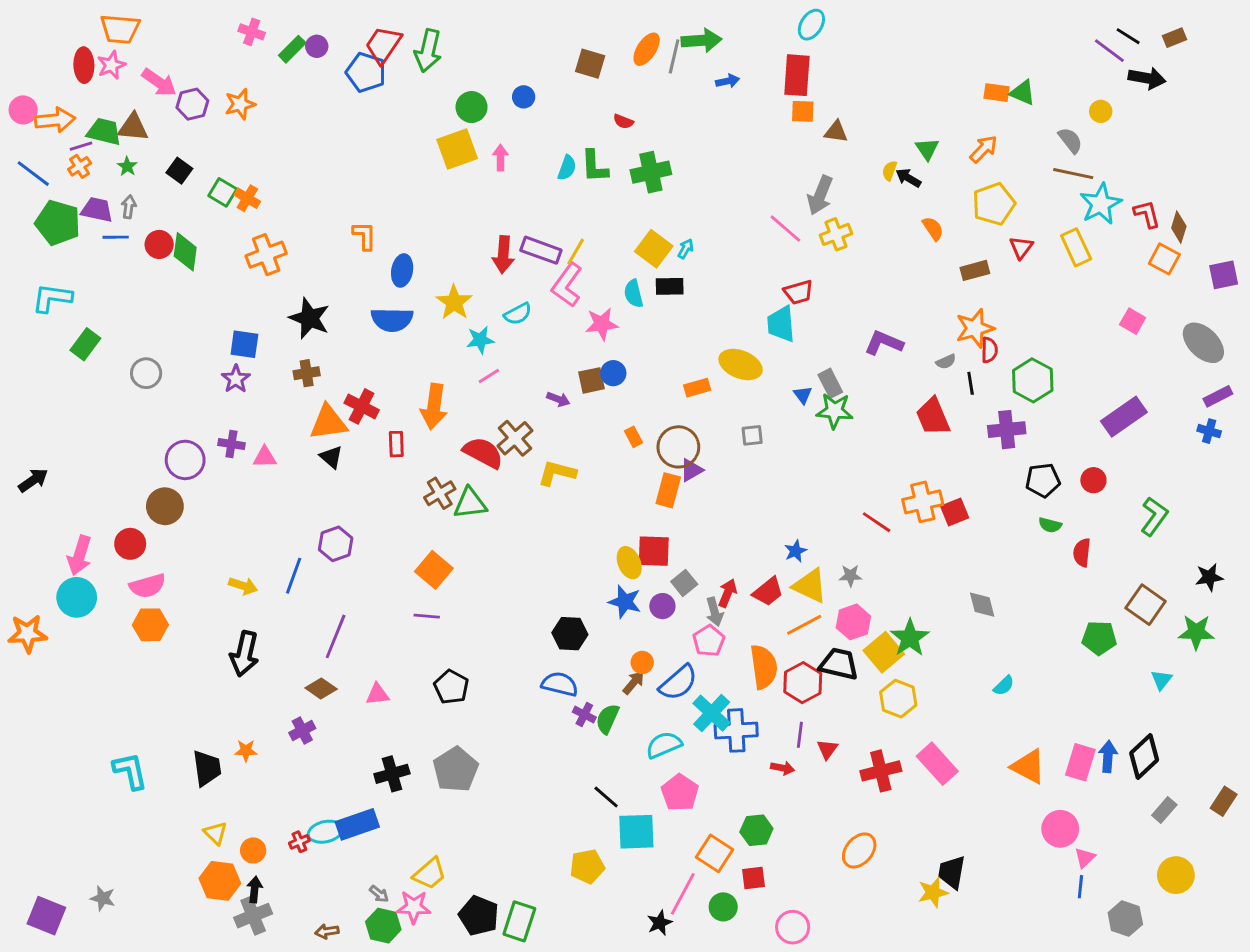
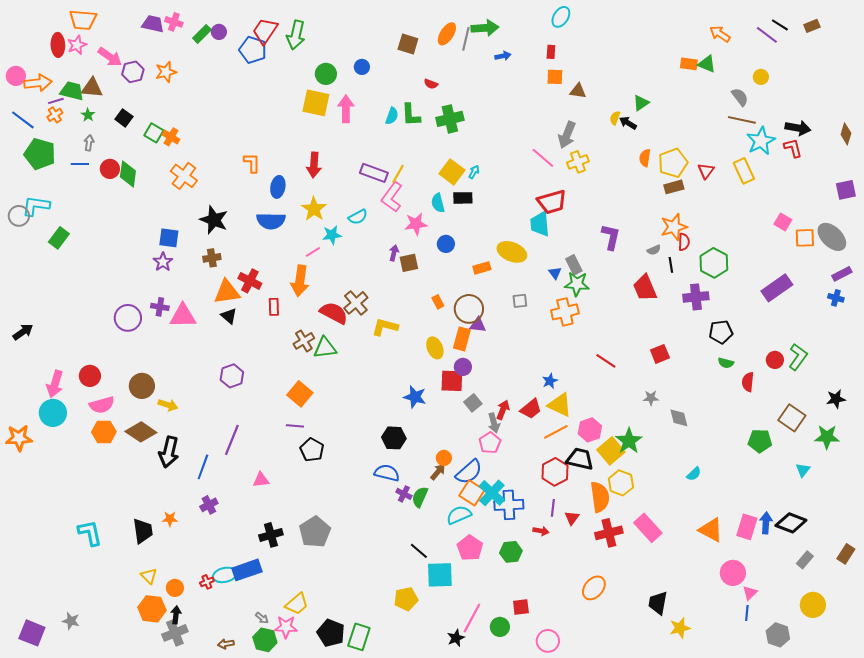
red rectangle: (797, 75) -> (551, 52), size x0.5
black arrow: (1147, 78) -> (798, 128), moved
yellow square: (457, 149) -> (316, 103), turned 32
green triangle: (927, 149) -> (641, 103), turned 30
orange arrow: (984, 149) -> (720, 34), moved, turned -100
pink arrow: (500, 158) -> (346, 109), size x1.5
yellow pentagon: (994, 204) -> (673, 163), moved
purple trapezoid: (97, 210) -> (153, 24), moved
brown diamond: (1179, 227) -> (846, 134), moved
orange semicircle: (933, 229) -> (645, 158), turned -138
orange cross: (266, 255) -> (184, 176), turned -32
red arrow: (503, 255) -> (314, 165), moved
orange square: (1164, 259) -> (805, 238), moved, turned -30
red trapezoid: (798, 292) -> (552, 202), size x1.4
purple L-shape: (884, 343) -> (611, 237), turned 80
gray circle: (146, 373) -> (19, 216), moved
blue circle: (613, 373) -> (446, 244), moved
pink line: (489, 376) -> (313, 252), moved
purple arrow: (558, 399) -> (394, 253), moved, turned -98
pink triangle: (265, 457) -> (183, 316), size x1.6
purple triangle: (691, 470) -> (478, 325), turned 36
red circle: (1093, 480) -> (775, 360), moved
orange cross: (923, 502) -> (565, 312), moved
brown circle: (165, 506) -> (142, 386), moved
yellow ellipse: (629, 563) -> (435, 348), moved
blue line: (294, 576) -> (203, 467), moved
gray star: (850, 576) -> (651, 398), moved
blue star: (625, 602) -> (415, 397), moved
purple circle: (662, 606) -> (463, 367), moved
orange semicircle: (764, 667) -> (600, 497), moved
black pentagon: (451, 687) -> (312, 450), moved
brown diamond: (321, 688) -> (141, 432), moved, size x1.4
black diamond: (1144, 756) -> (791, 523), turned 64
green hexagon: (756, 830) -> (511, 552), moved
orange square: (715, 853) -> (472, 493), moved
yellow star: (933, 892) -> (680, 628), moved

